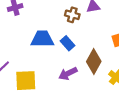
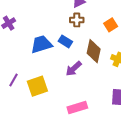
brown cross: (72, 15) -> (77, 20), moved

